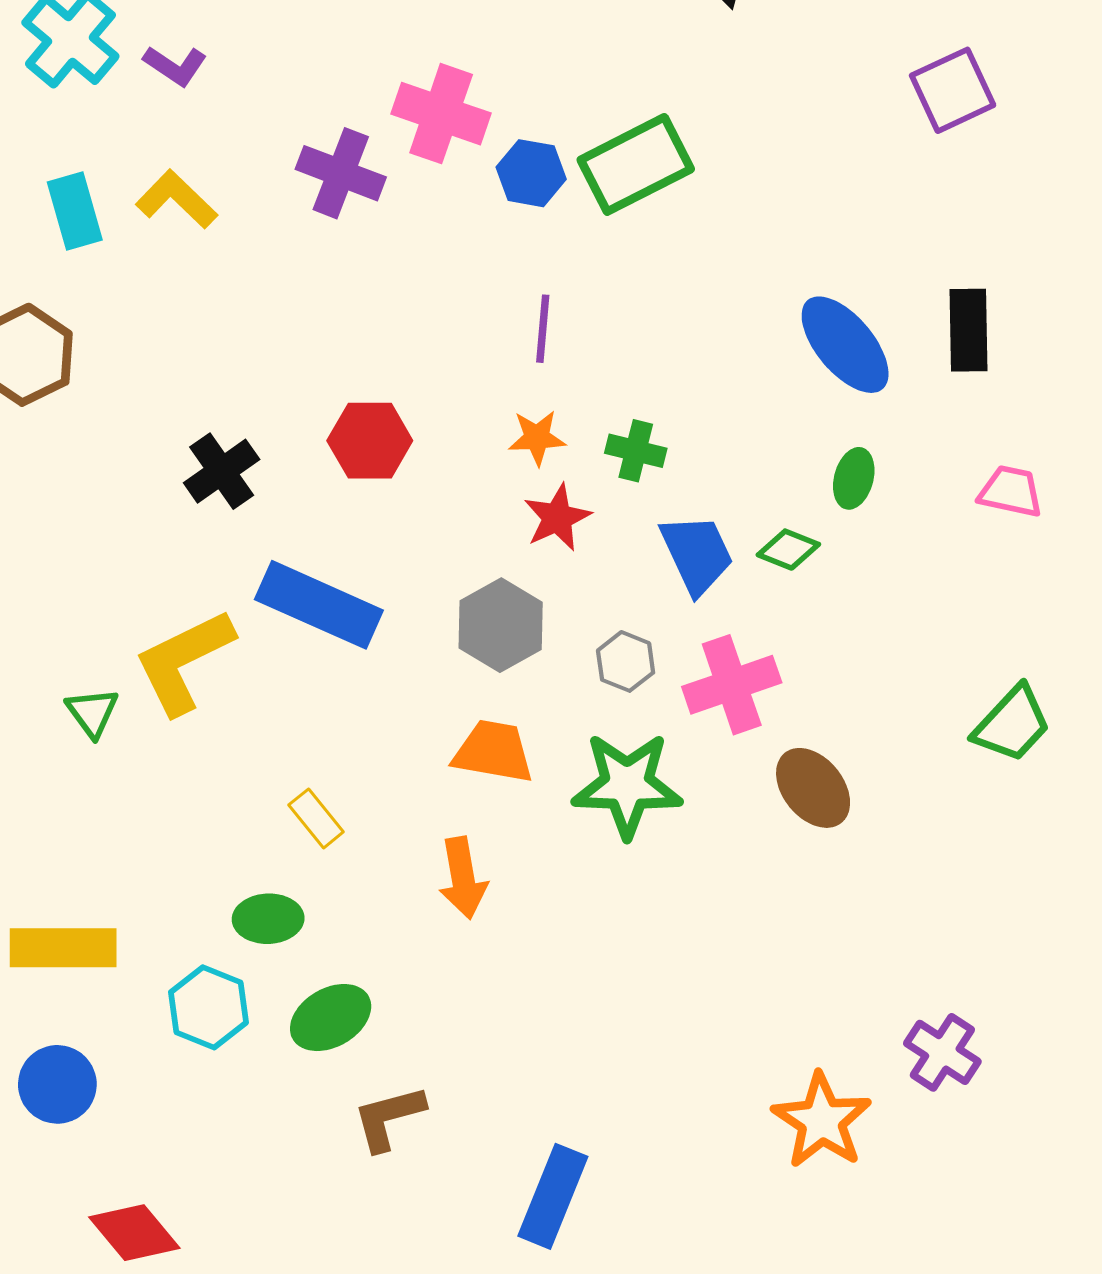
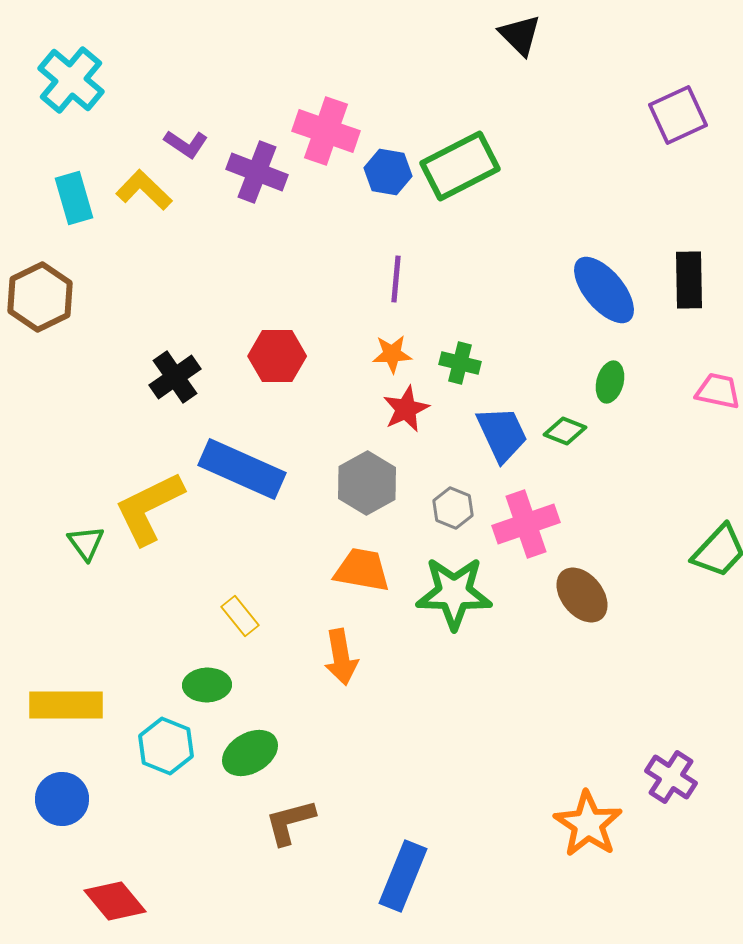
purple L-shape: (175, 66) -> (186, 144), moved

